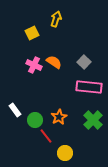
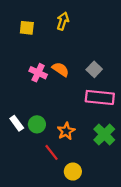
yellow square: (32, 33) -> (27, 28), moved, turned 32
green circle: (35, 120) -> (37, 124), moved

